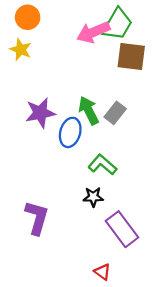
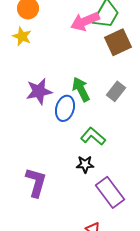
brown square: (131, 56) -> (118, 42), turned -32
gray rectangle: (115, 113) -> (116, 91), moved

